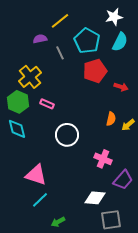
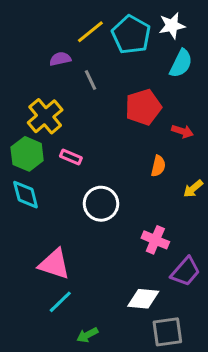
cyan pentagon: (87, 41) -> (131, 35), moved
orange semicircle: (111, 119) -> (158, 166), moved

